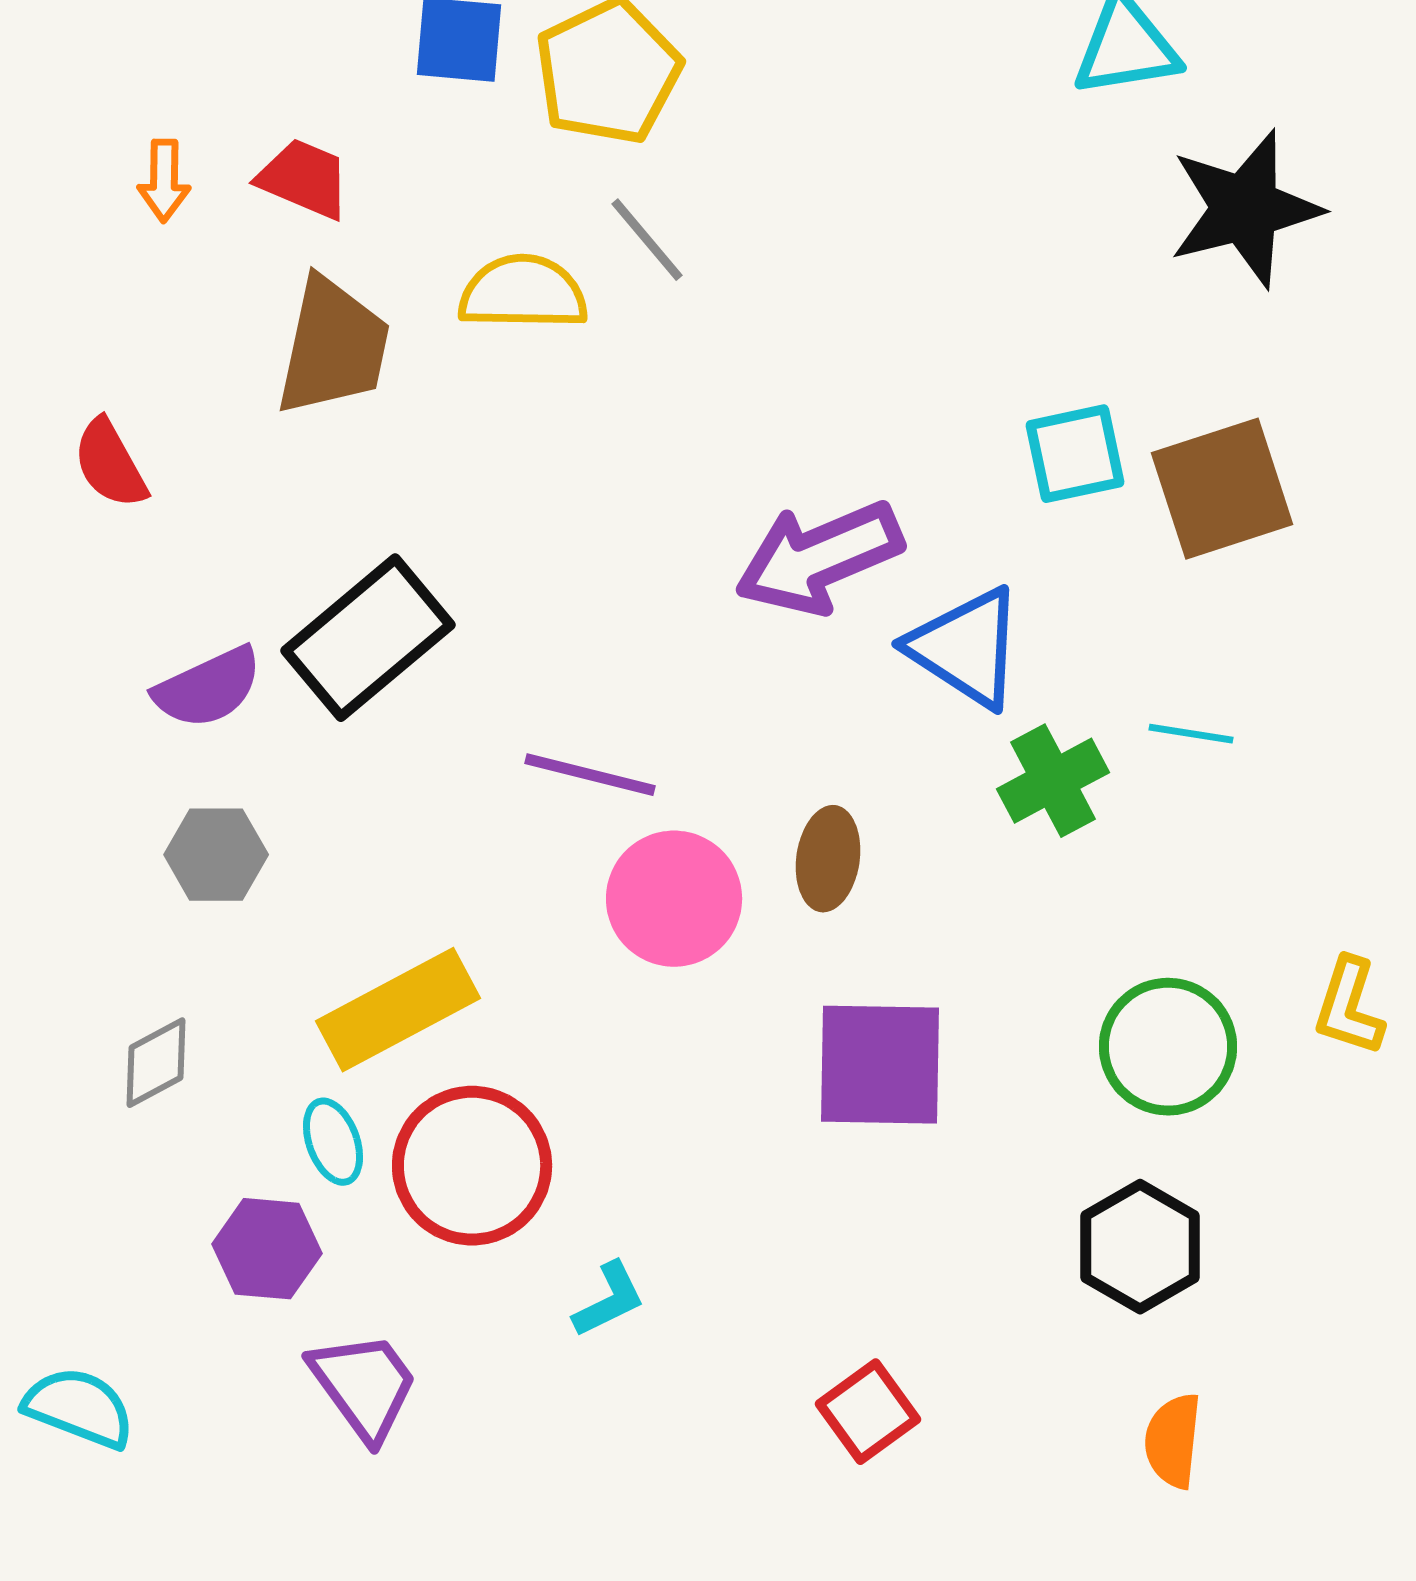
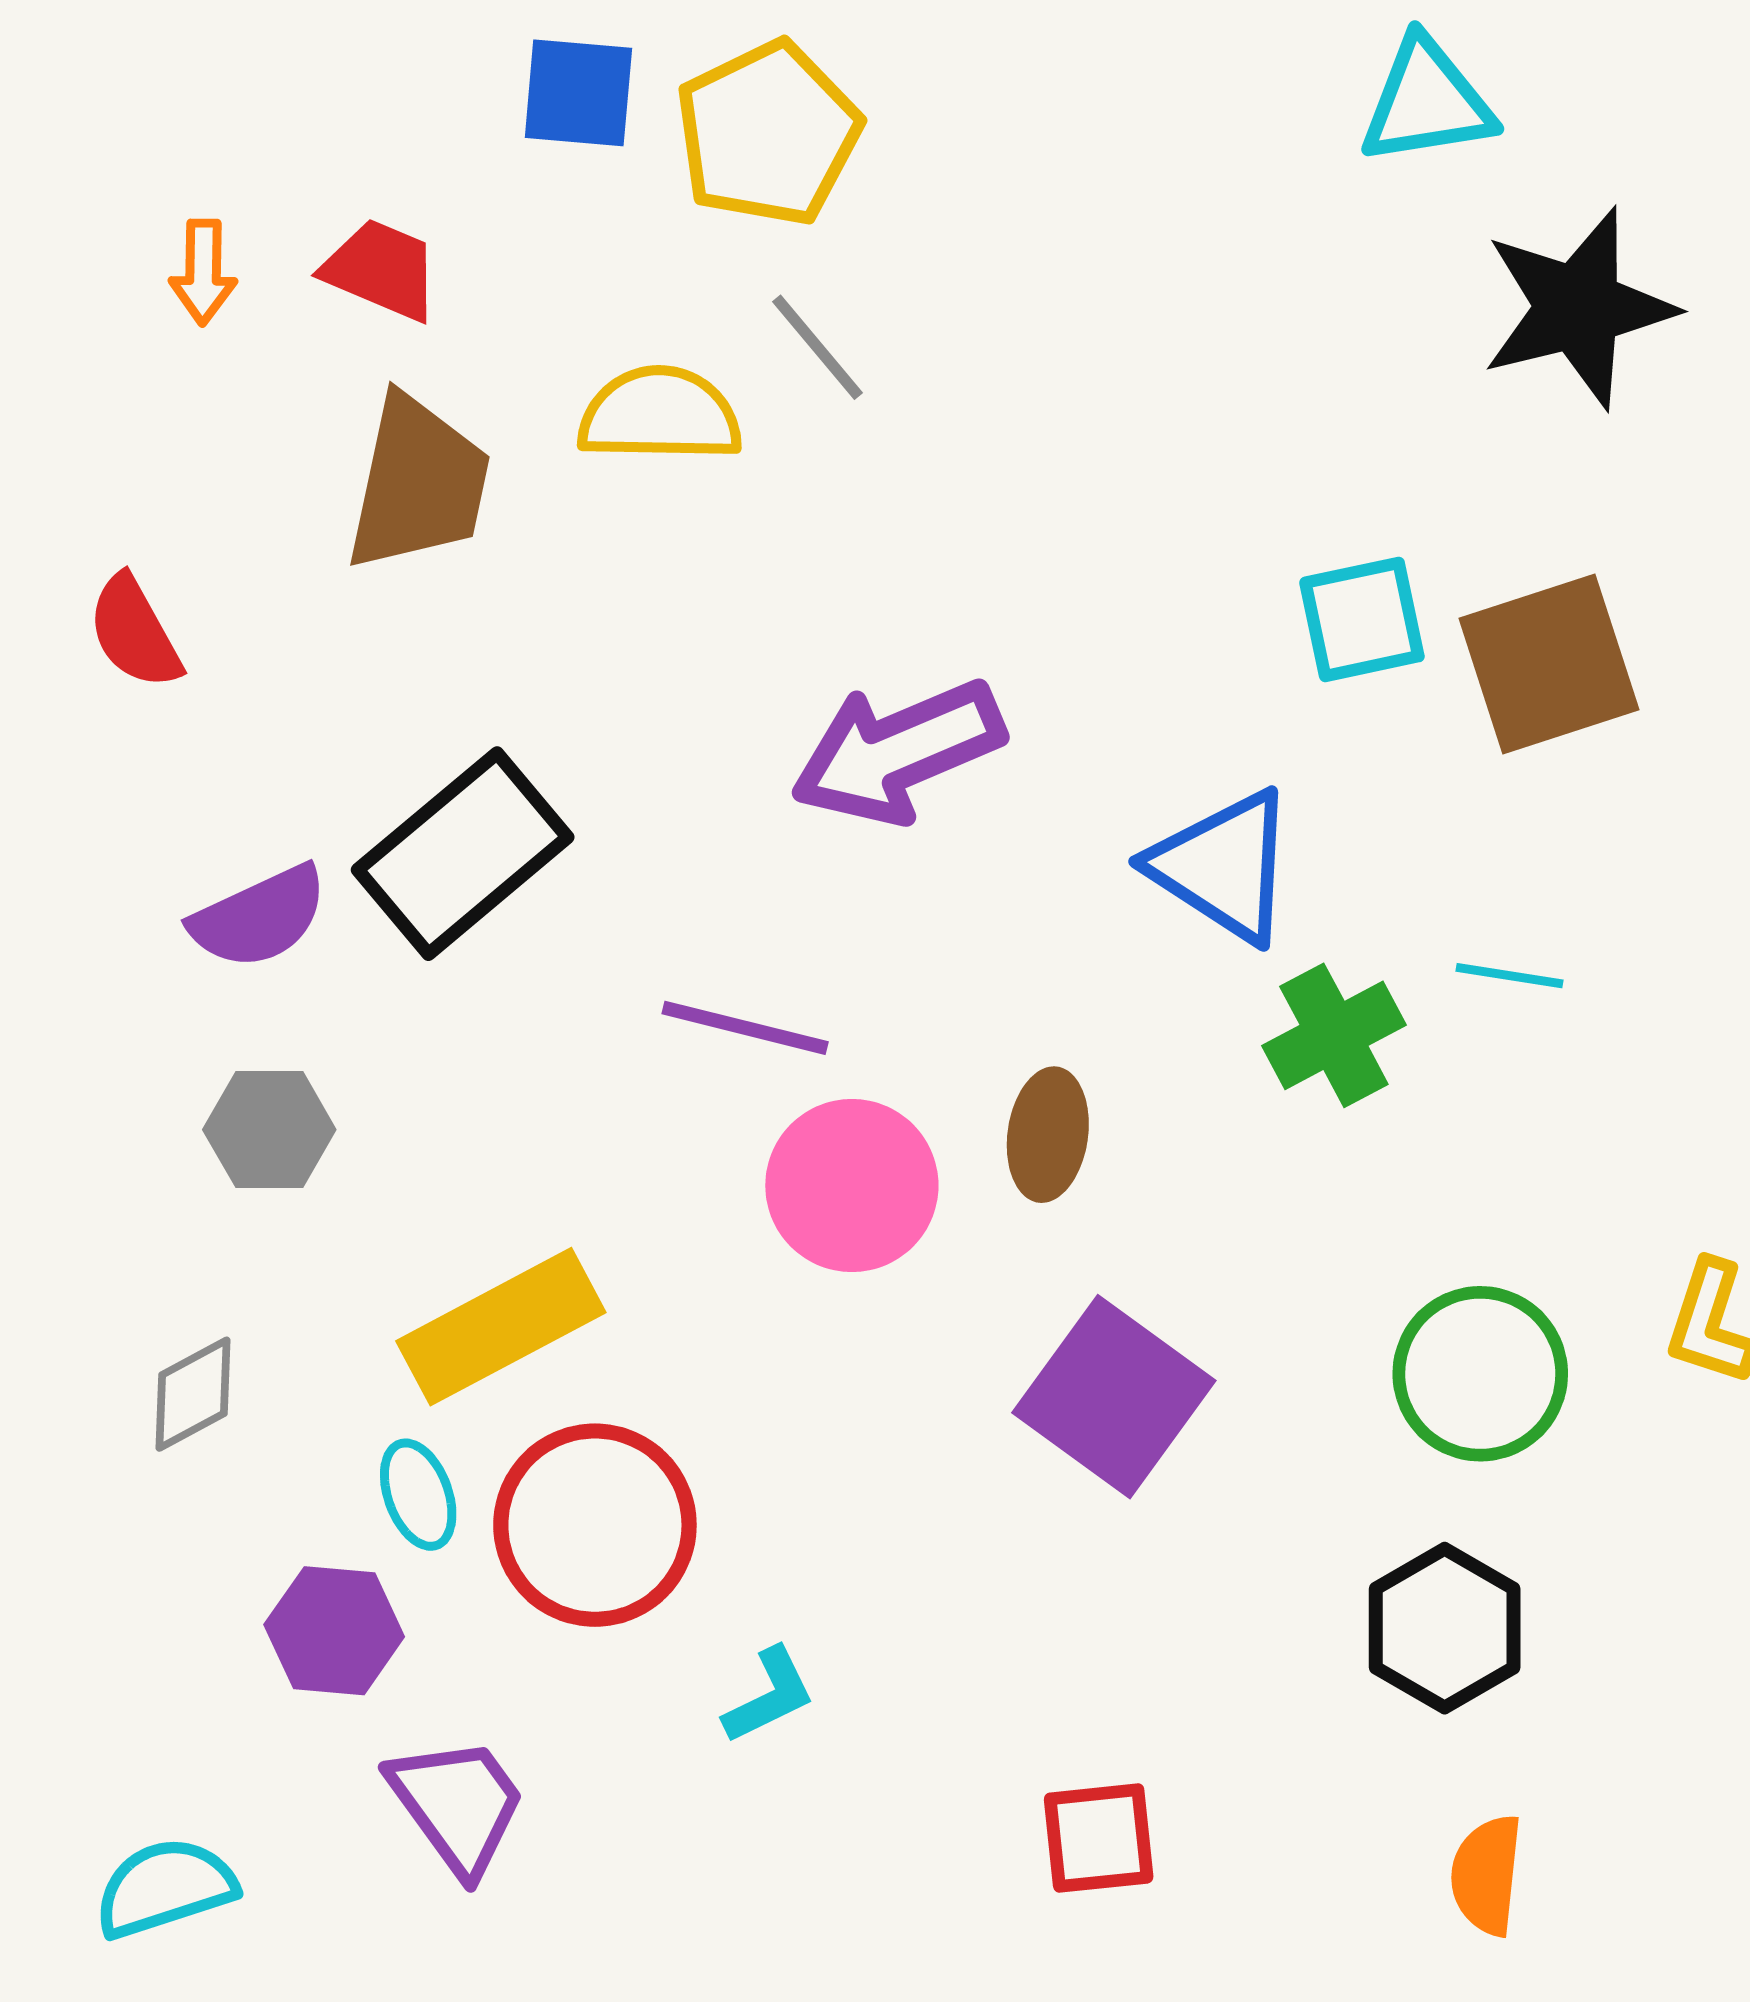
purple arrow: (819, 558) -> (898, 752), moved
purple square: (880, 1065) -> (1114, 1397), turned 35
cyan semicircle: (79, 1408) -> (165, 1888), moved, turned -39
red square: (868, 1412) -> (1099, 1838), turned 30

